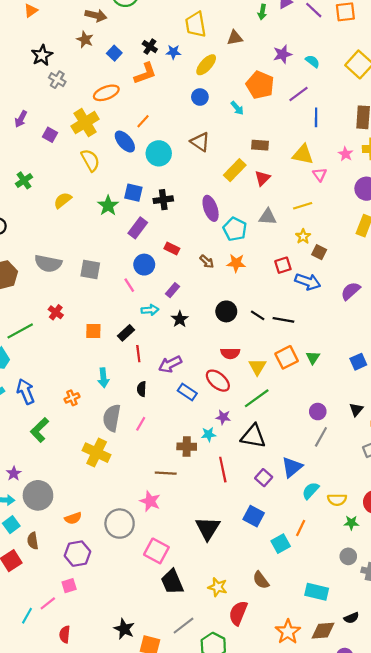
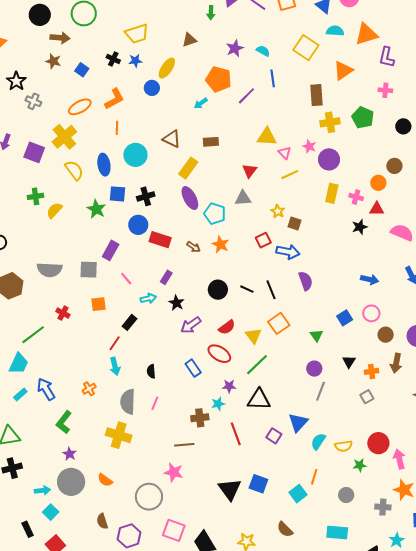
yellow trapezoid: (196, 24) -> (137, 34), moved, turned -90
orange L-shape: (145, 73) -> (114, 99), moved
purple line: (299, 94) -> (246, 96), moved
blue circle: (200, 97) -> (152, 88), moved
cyan arrow: (237, 108) -> (201, 103), turned 104
blue line: (316, 117) -> (273, 78), moved
orange line: (143, 121) -> (117, 128), turned -32
purple square: (50, 135) -> (34, 152), size x1.5
blue ellipse: (125, 142) -> (104, 165), moved, turned 40
brown rectangle: (260, 145) -> (211, 142), moved
pink star: (346, 154) -> (309, 146), moved
yellow rectangle: (235, 170) -> (188, 168), moved
red triangle: (262, 178) -> (249, 171), moved
green cross: (24, 180) -> (36, 196), moved, turned 35
yellow line: (303, 206) -> (290, 175), moved
purple rectangle: (138, 228) -> (111, 250), moved
red rectangle: (172, 249) -> (160, 240), size x1.5
orange star: (236, 263) -> (220, 244), turned 30
blue circle: (144, 265) -> (138, 225), moved
purple semicircle: (351, 291) -> (306, 281), moved, turned 120
black line: (283, 320) -> (271, 290), turned 66
orange square: (93, 331) -> (98, 304), moved
red semicircle: (230, 353) -> (227, 327), turned -30
red line: (138, 354) -> (115, 343), moved, turned 49
green triangle: (313, 358) -> (316, 335), moved
purple arrow: (170, 364) -> (191, 325), moved
blue rectangle: (187, 392) -> (193, 368), turned 30
purple star: (14, 473) -> (70, 454), moved
blue square: (254, 516) -> (258, 484), moved
orange semicircle: (73, 518) -> (105, 480), moved, turned 63
brown semicircle: (33, 541) -> (102, 521), moved
pink square: (156, 551) -> (174, 530), moved
purple hexagon: (77, 554) -> (129, 536), moved
gray circle: (348, 556) -> (346, 495), moved

